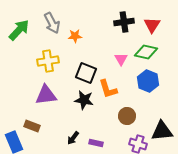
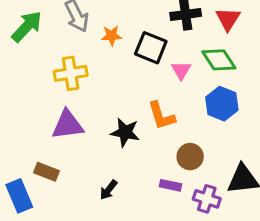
green diamond: (146, 52) -> (219, 60), turned 45
black square: (86, 73) -> (151, 48), moved
purple rectangle: (96, 143) -> (170, 185), moved

